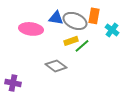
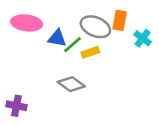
blue triangle: (56, 18) -> (57, 38), moved
pink ellipse: (31, 29) -> (27, 23), moved
green line: (82, 46) -> (72, 45), moved

